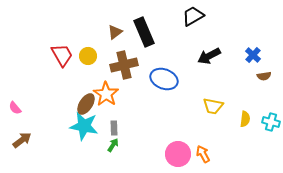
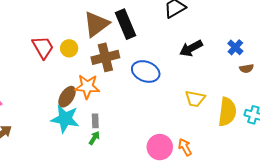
brown triangle: (115, 32) -> (96, 24), size x1.8
orange star: (106, 94) -> (87, 87), turned -30
yellow semicircle: (245, 119) -> (227, 112), size x1.8

